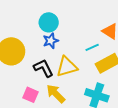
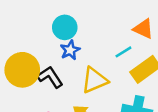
black L-shape: (44, 68) -> (50, 77), moved

